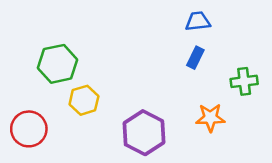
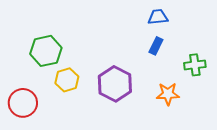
purple hexagon: (144, 133) -> (115, 84), moved

